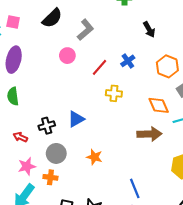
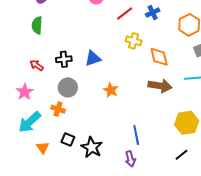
orange diamond: (159, 105) -> (159, 57), moved
orange star: (94, 157) -> (111, 90), moved
pink star: (27, 166) -> (25, 92), moved, turned -30

